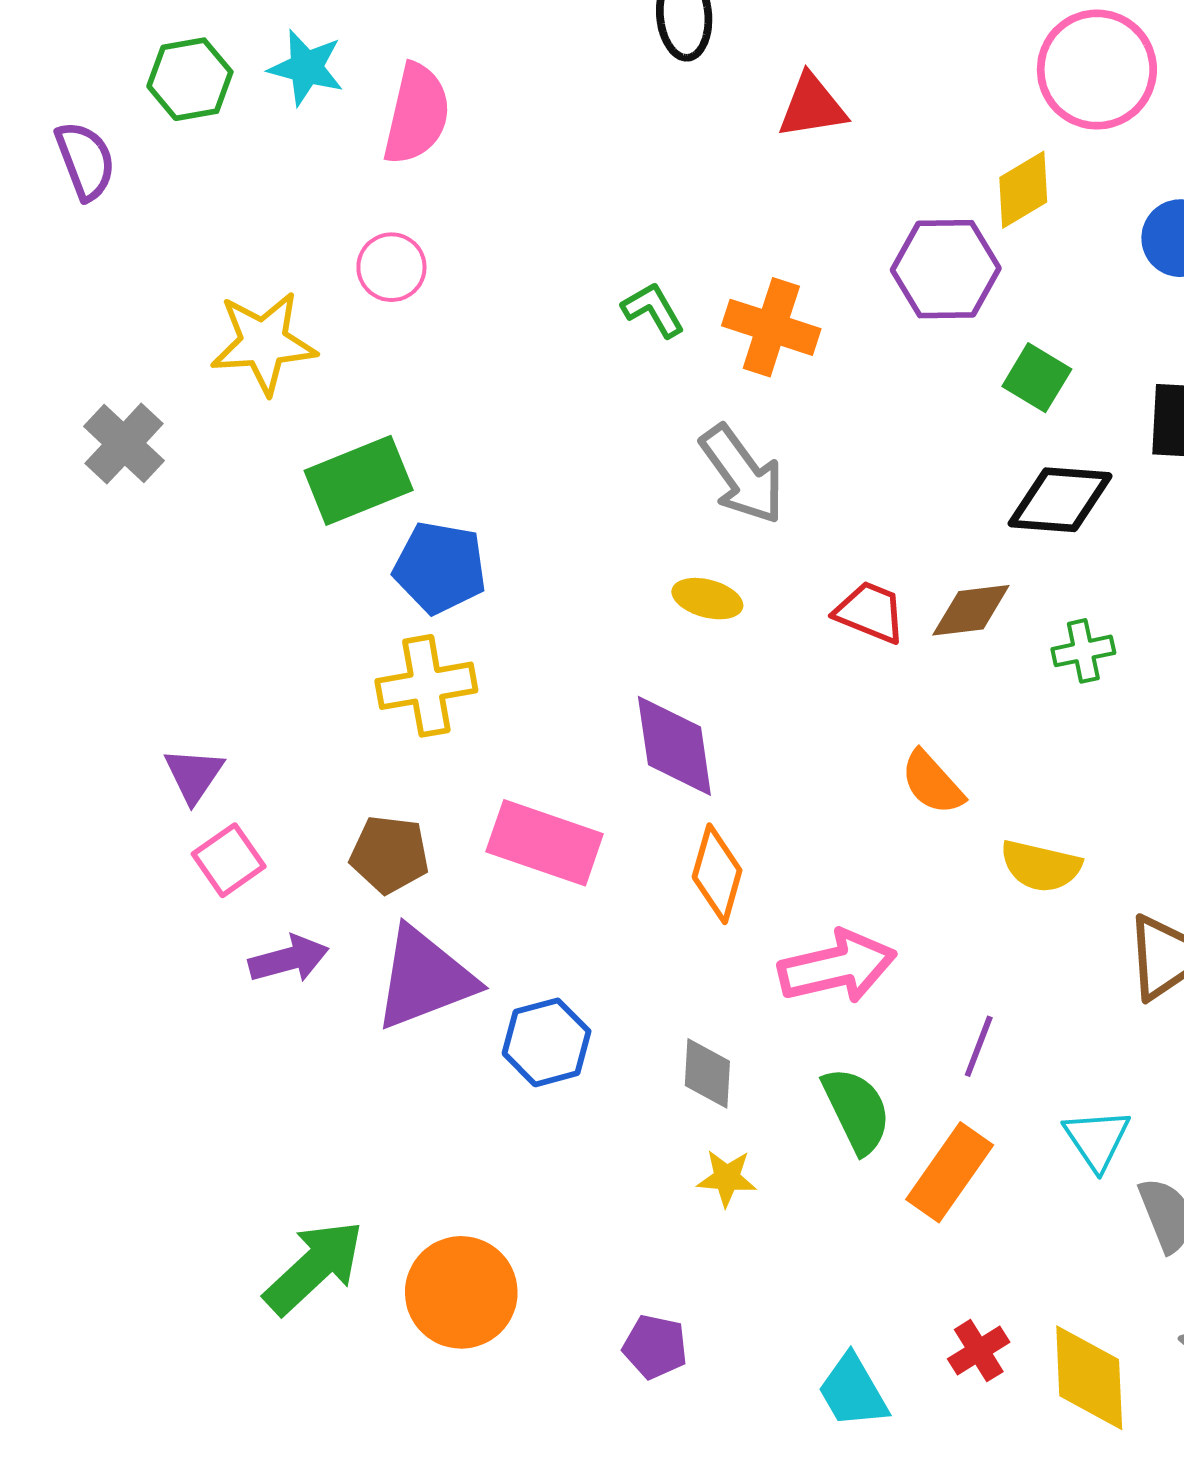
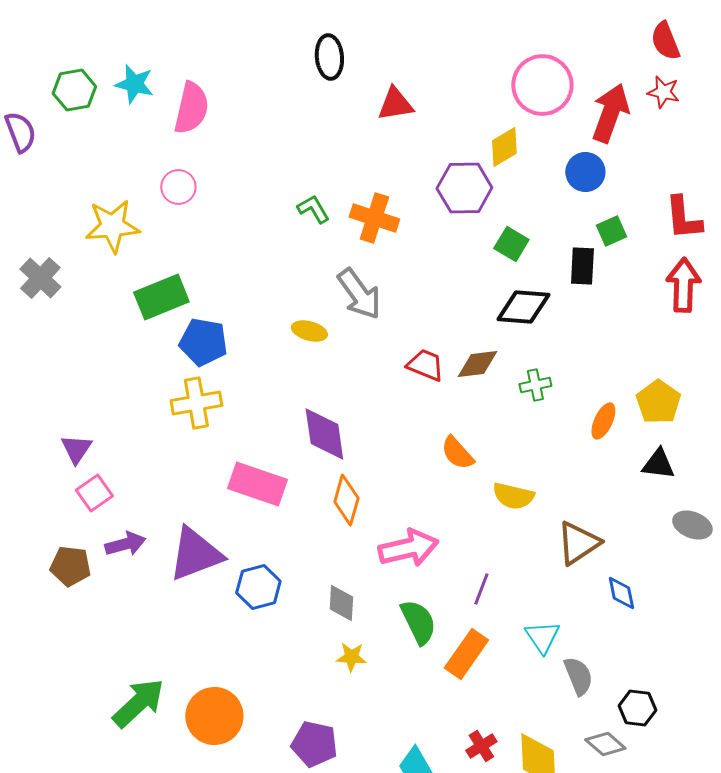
yellow ellipse: (707, 599) -> (309, 331), moved
brown pentagon: (390, 854) -> (70, 566), moved
purple pentagon: (655, 1347) -> (314, 744), size x1.4

